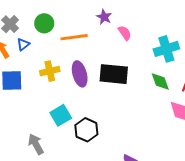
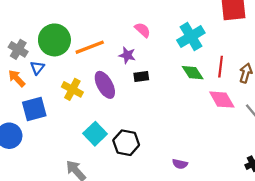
purple star: (104, 17) -> (127, 55), moved
green circle: (44, 23) -> (54, 40), size x1.5
yellow cross: (50, 71) -> (72, 89), turned -36
black rectangle: (114, 74) -> (141, 77), size x0.5

